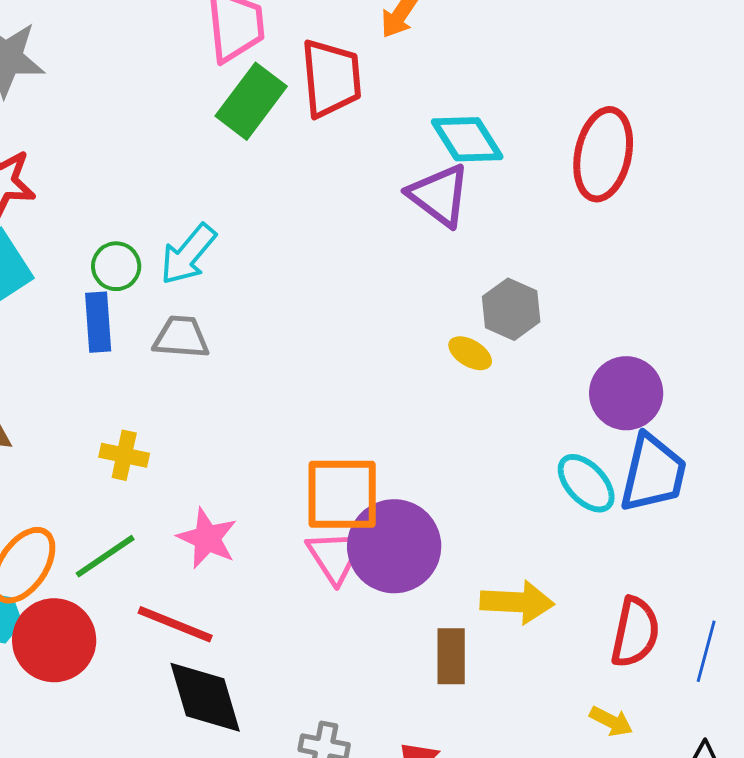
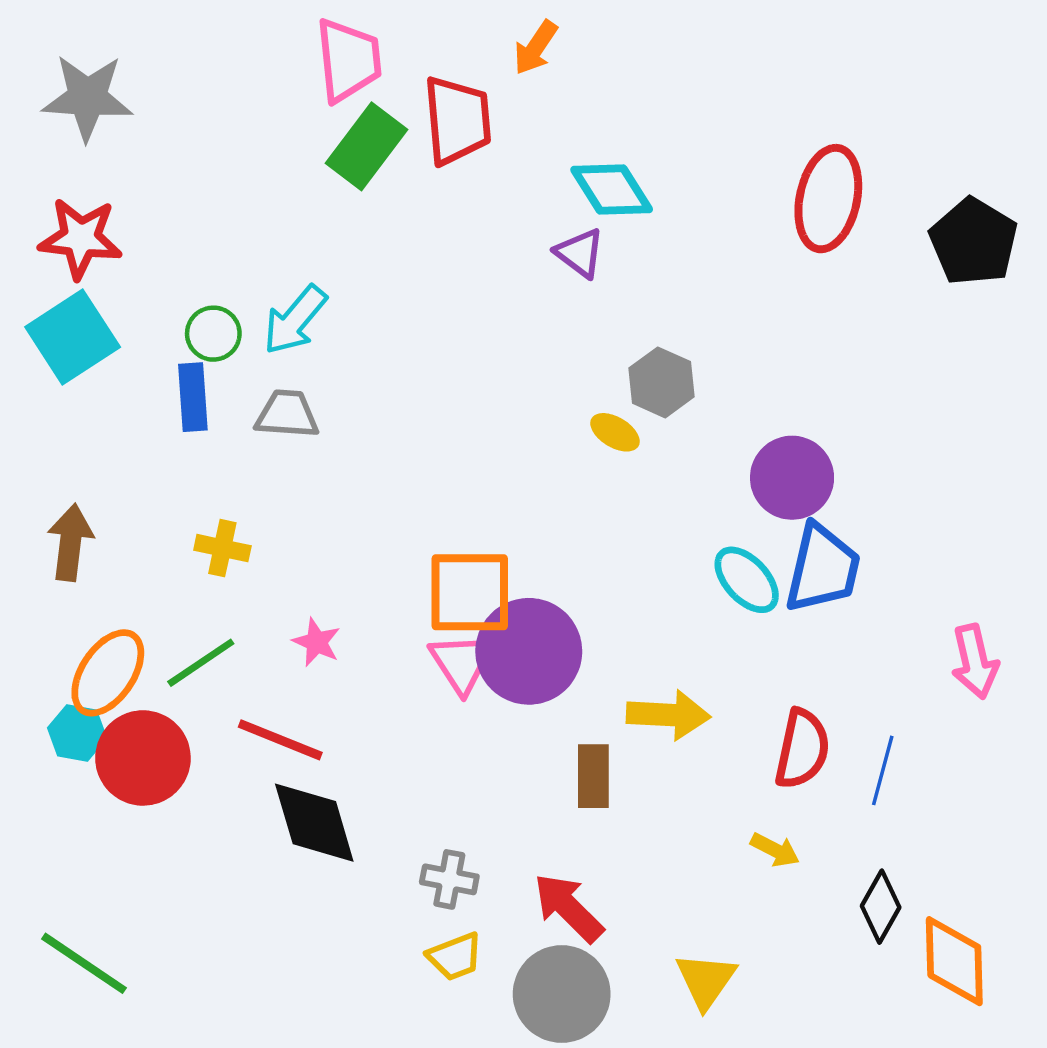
red ellipse: (603, 154) -> (828, 199), moved
purple triangle: (439, 195) -> (580, 253), size x0.7
pink star: (207, 538) -> (317, 642), size x0.7

